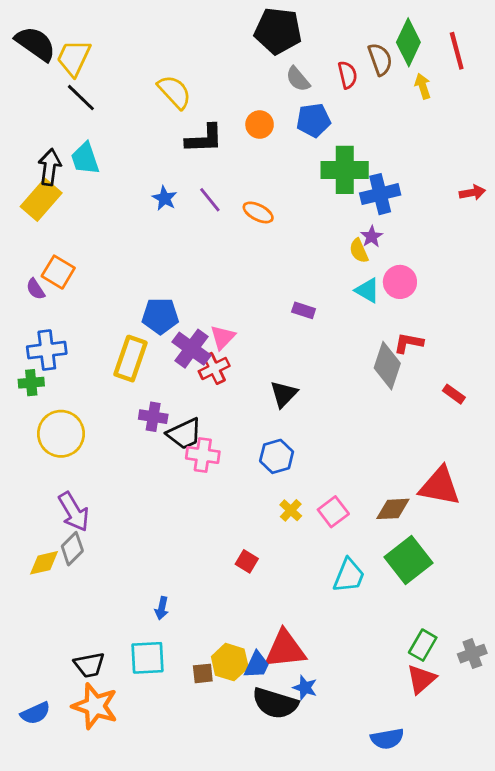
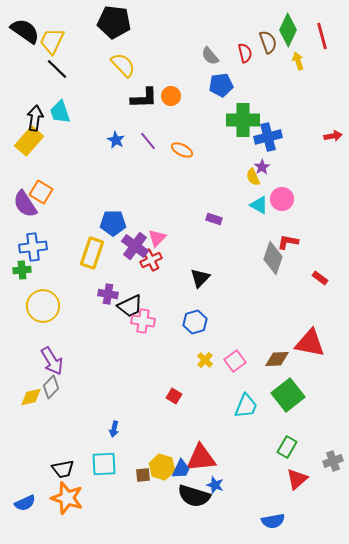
black pentagon: (278, 31) -> (114, 22), moved
orange circle: (260, 125) -> (171, 96), moved
purple semicircle: (35, 289) -> (25, 204), size x1.8
green rectangle: (423, 645) -> (287, 447), moved

